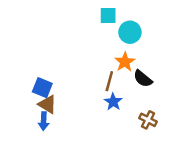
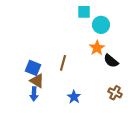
brown line: (109, 81) -> (63, 63), moved
blue star: (113, 102) -> (74, 97), moved

